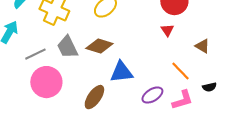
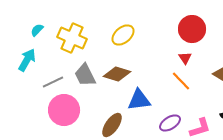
orange line: (180, 71) -> (181, 81), moved

